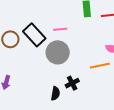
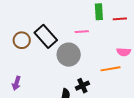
pink line: (60, 29) -> (82, 32), moved

